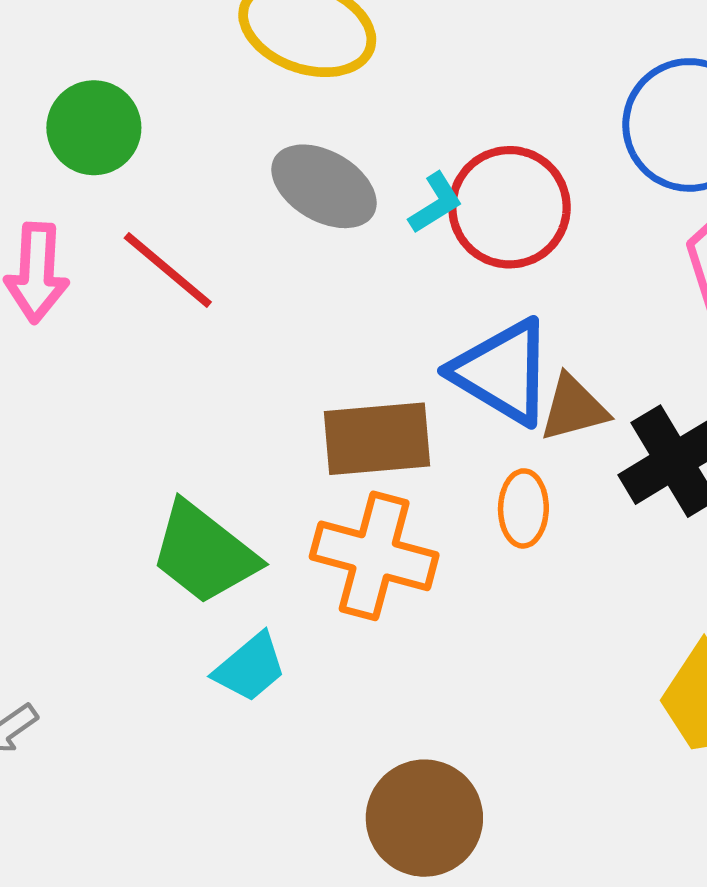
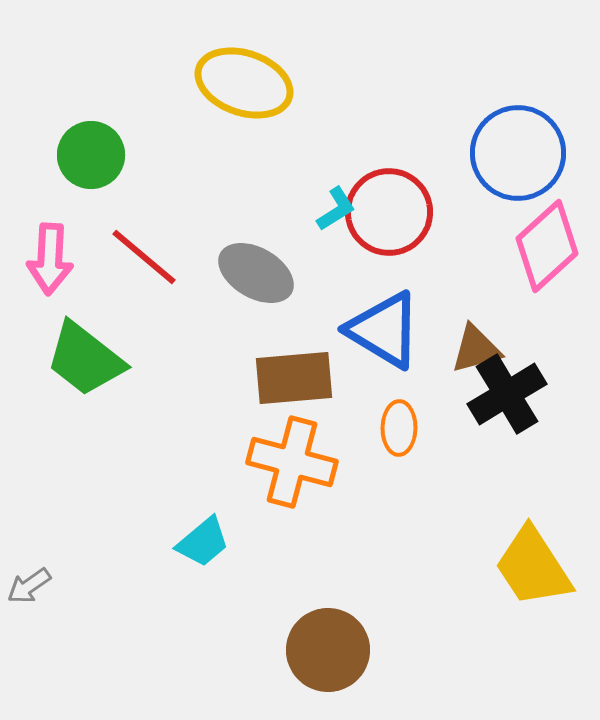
gray ellipse: (324, 186) -> (256, 273), moved
brown triangle: (574, 408) -> (476, 349), moved
green trapezoid: (204, 553) -> (85, 359), moved

